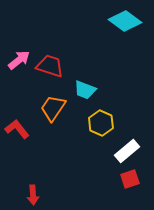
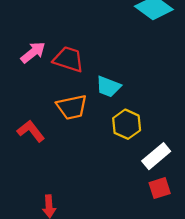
orange trapezoid: (53, 108) -> (72, 107), turned -136

